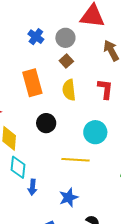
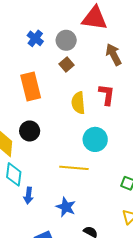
yellow semicircle: (69, 90) -> (78, 103), moved
black circle: (46, 123) -> (30, 131), moved
blue star: (69, 197) -> (66, 207), turned -30

